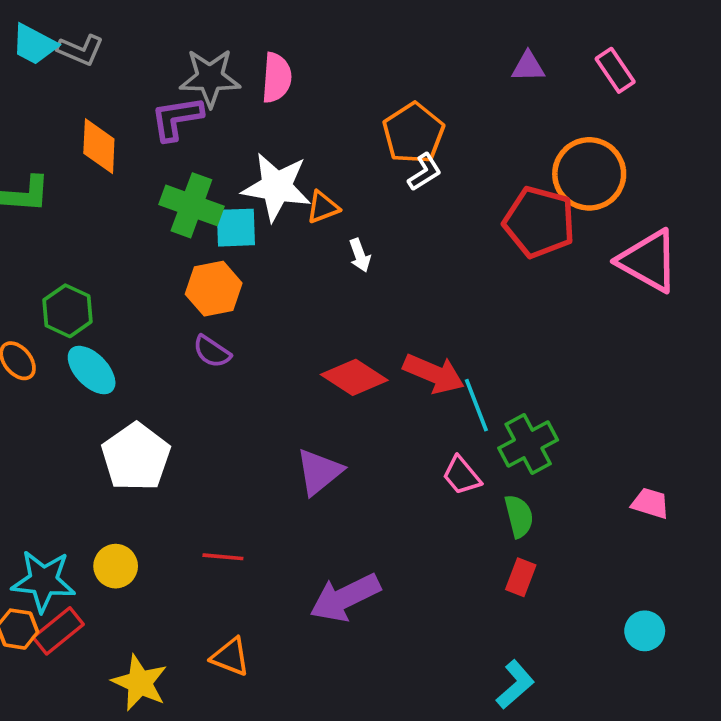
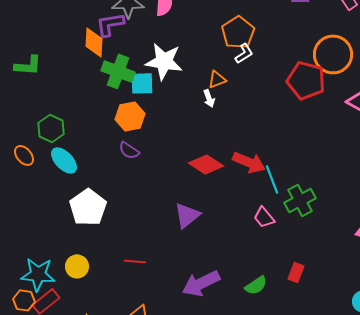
orange diamond: (99, 146) -> (94, 42), moved
orange triangle: (323, 207) -> (217, 79), moved
green semicircle: (519, 516) -> (256, 285), moved, turned 70

